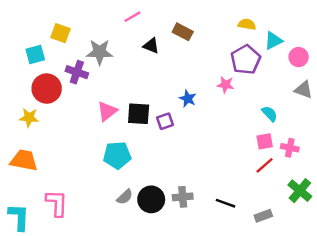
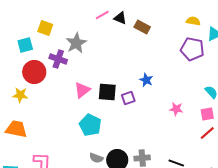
black triangle: (151, 46) -> (120, 18), moved
gray star: (100, 52) -> (76, 43), turned -30
purple pentagon: (246, 60) -> (192, 49), turned -30
pink star: (226, 85) -> (176, 109), moved
cyan pentagon: (117, 155) -> (90, 125), turned 30
gray semicircle: (125, 197) -> (96, 158), turned 64

